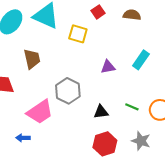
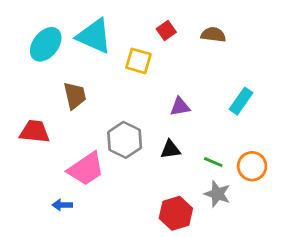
cyan rectangle: (141, 60) -> (241, 101), moved
black triangle: (101, 112) -> (170, 150), moved
gray star: (141, 141) -> (217, 194), moved

